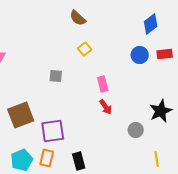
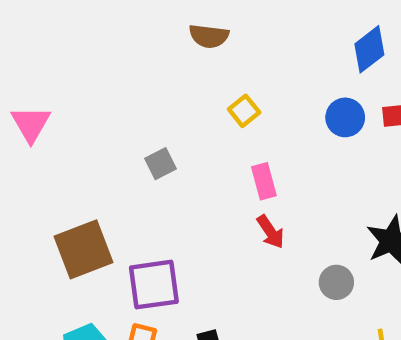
brown semicircle: (78, 18) -> (209, 36), turned -36
yellow square: (85, 49) -> (244, 111), moved
gray square: (56, 76) -> (161, 164), turned -32

